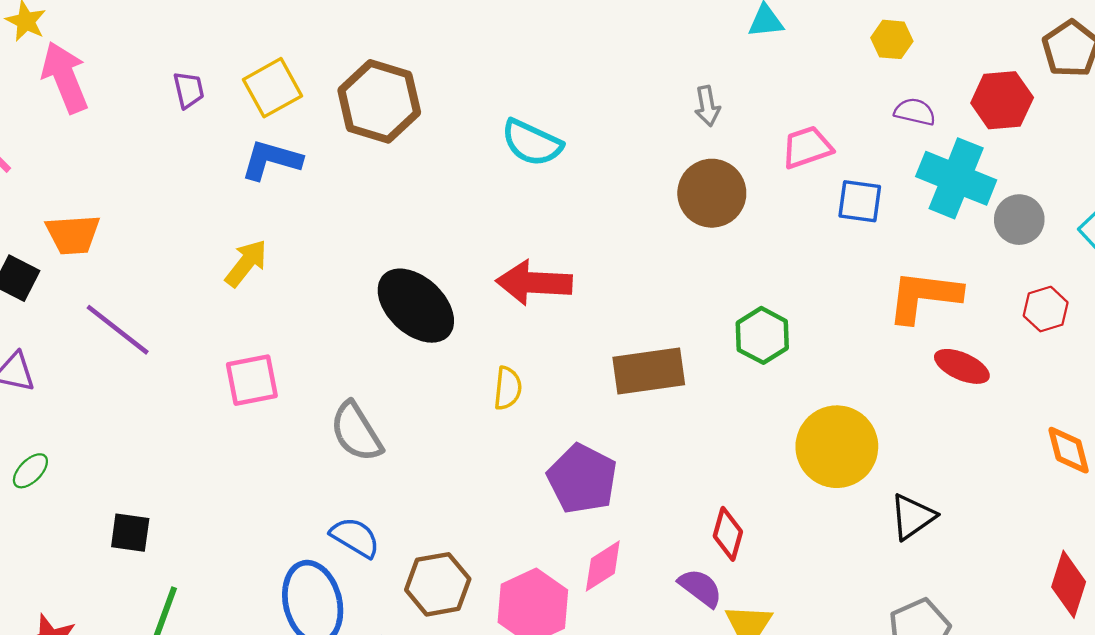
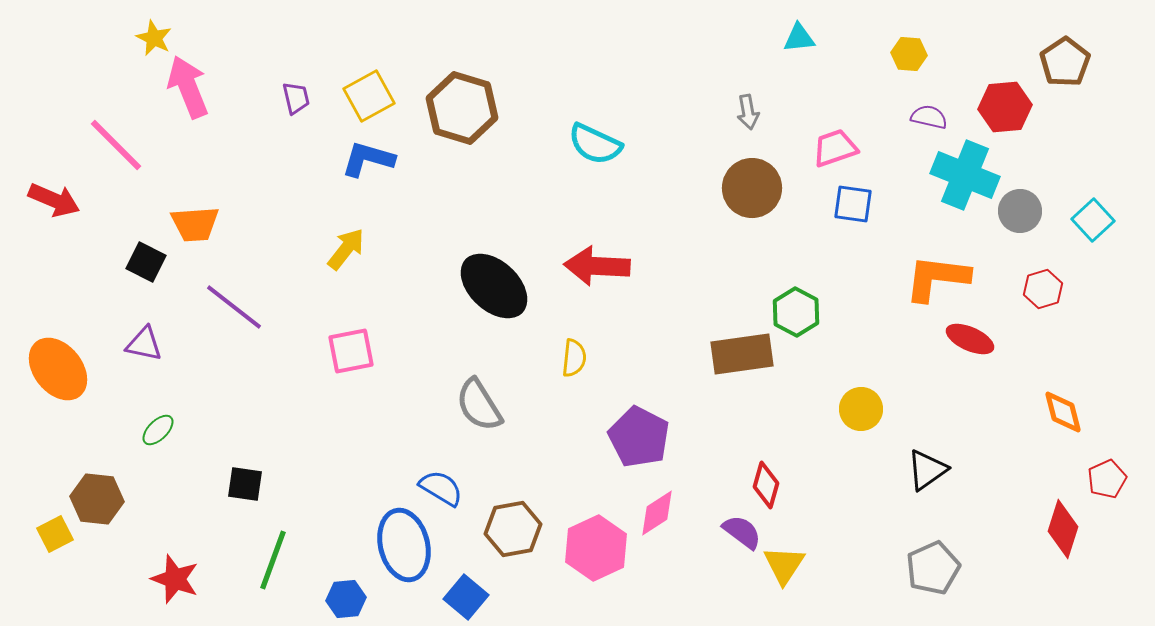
blue square: (860, 201) -> (853, 204), moved
brown rectangle: (649, 371) -> (742, 354), moved
gray semicircle: (356, 432) -> (479, 405), moved
yellow circle: (837, 447) -> (861, 409), size x0.6

